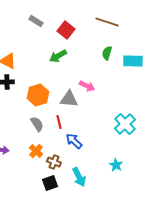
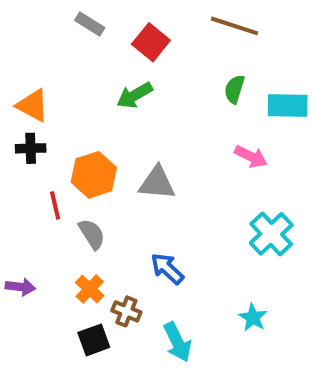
pink arrow: (87, 86) -> (251, 156), moved
red line: (59, 122) -> (55, 205), moved
black square: (50, 183) -> (94, 340), moved

